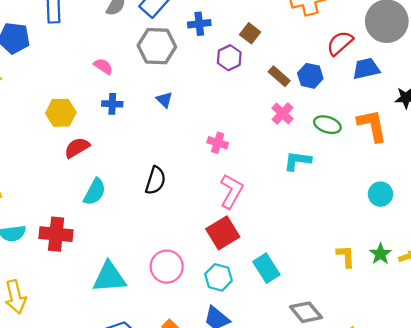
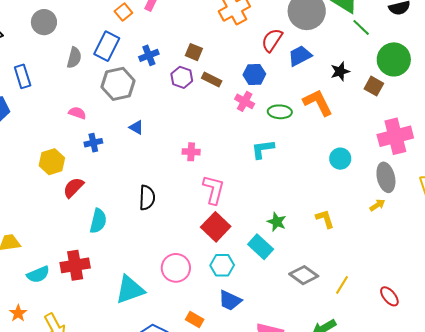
brown rectangle: (279, 76) -> (212, 80), moved
pink cross: (283, 113) -> (245, 101), moved
green star: (380, 254) -> (277, 222), moved

